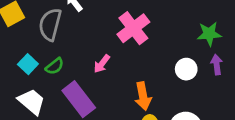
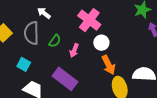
green semicircle: (55, 66) -> (55, 41), moved
white circle: (186, 69) -> (101, 43), moved

